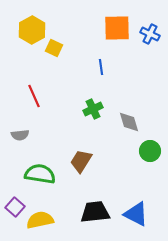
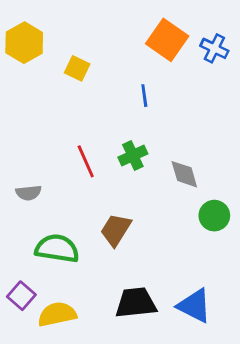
orange square: (117, 28) -> (167, 40), turned 36
yellow hexagon: (32, 30) -> (24, 43), moved
red line: (34, 96) -> (86, 161), moved

